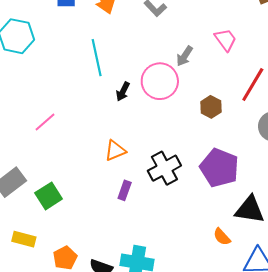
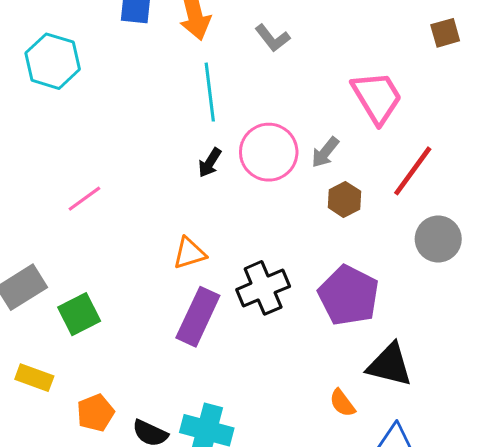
pink trapezoid: (226, 40) -> (377, 97), size x1.5
gray arrow: (185, 56) -> (325, 152), moved
cyan line: (97, 58) -> (210, 92), moved
purple rectangle: (125, 190) -> (198, 317), size x1.8

